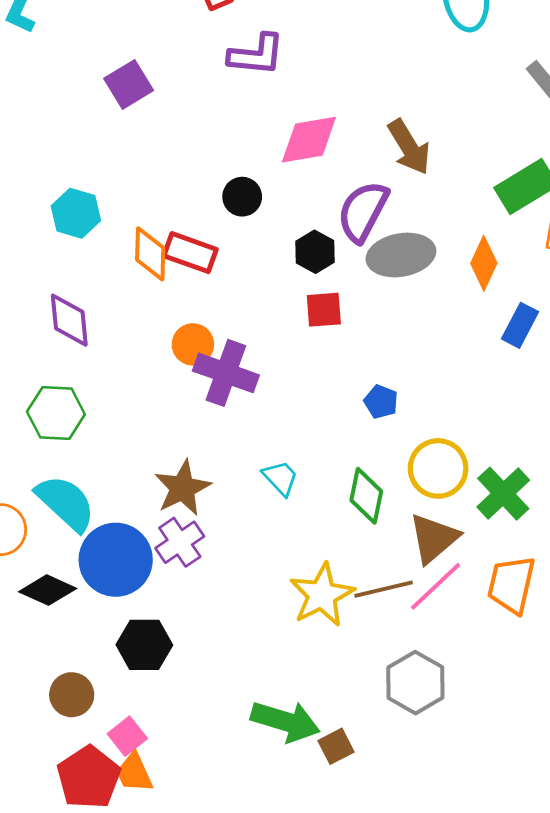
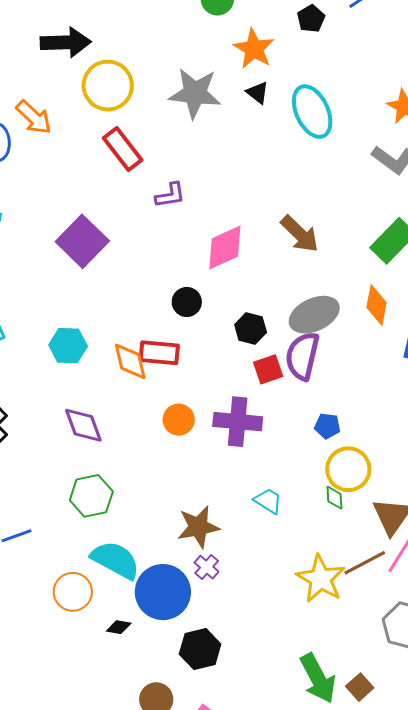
purple L-shape: (256, 55) -> (170, 195), size x0.7
purple square: (129, 84) -> (82, 241), size x1.4
purple semicircle: (363, 211) -> (302, 356), moved
purple cross: (226, 373) -> (238, 422), moved
yellow circle: (438, 468) -> (348, 469), moved
brown star: (183, 488) -> (198, 527), turned 30
green diamond: (366, 496) -> (334, 498), size x0.6
purple cross: (180, 542) -> (207, 567), size x0.7
black diamond: (48, 590) -> (119, 627), size x0.6
green arrow: (285, 721) -> (318, 678), turned 60

